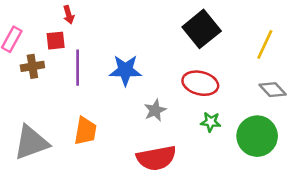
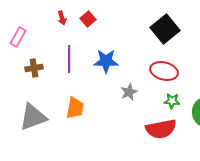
red square: (56, 41) -> (88, 19), moved, turned -35
brown cross: (32, 66) -> (34, 68), moved
red semicircle: (156, 158) -> (161, 129), moved

